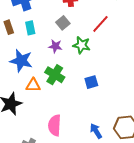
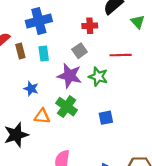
red line: (100, 24) -> (121, 55), turned 42
purple star: (55, 46) -> (70, 76), size x1.6
blue star: (21, 61) -> (31, 89), size x0.6

